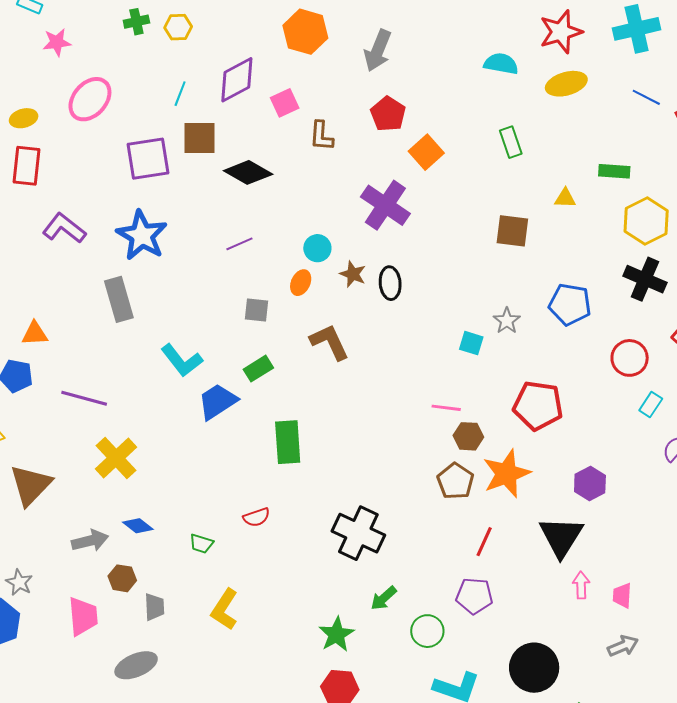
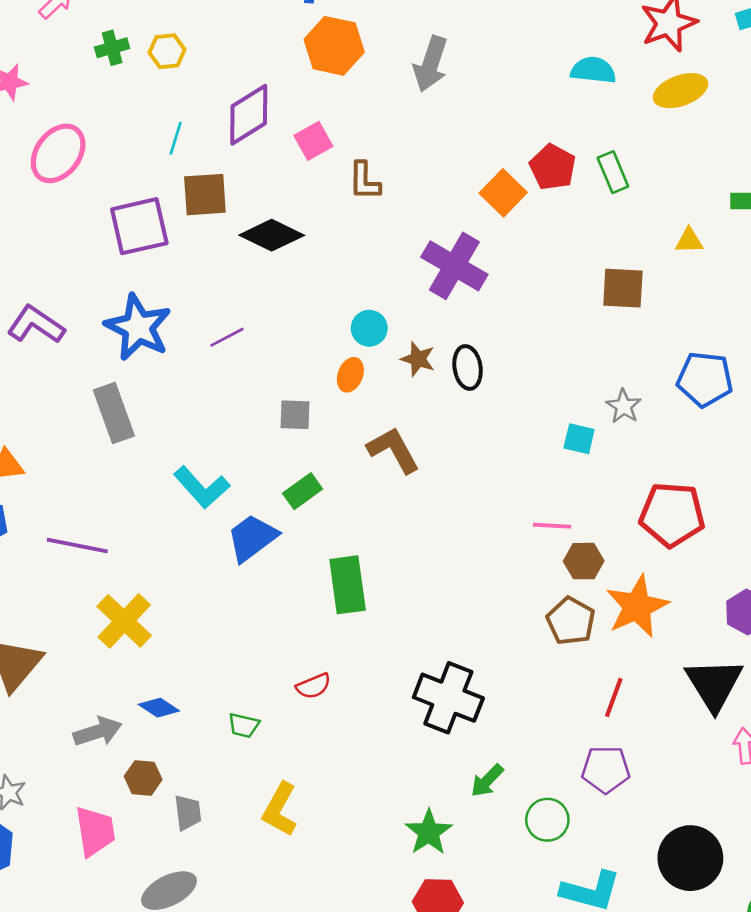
red pentagon: (388, 114) -> (553, 167), moved
purple line: (239, 244) -> (227, 337), moved

